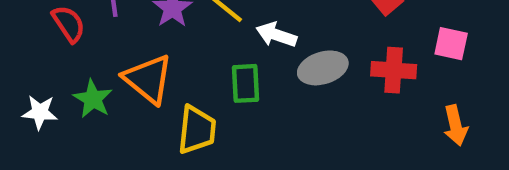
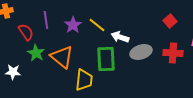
green rectangle: (245, 83) -> (106, 59), size x1.4
green star: (93, 99) -> (36, 53), moved

